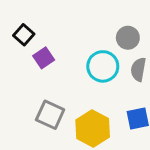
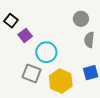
cyan circle: (103, 66) -> (46, 52), moved

